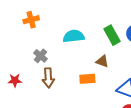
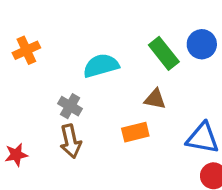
gray cross: (40, 56) -> (70, 106), moved

